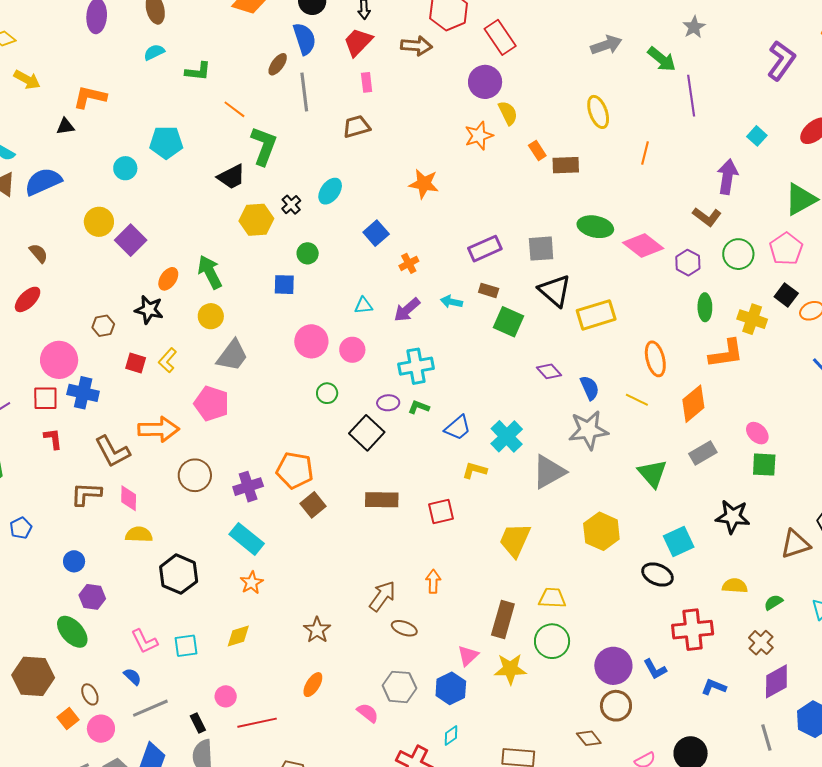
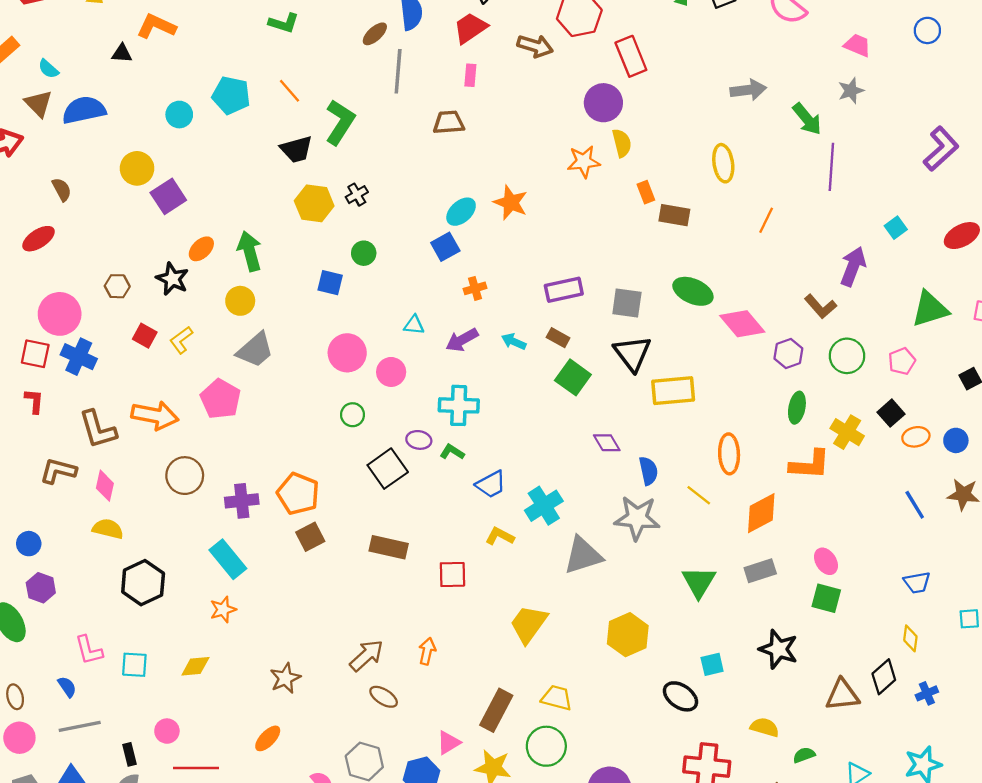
orange line: (234, 109) -> (290, 91), moved
cyan ellipse: (330, 191) -> (461, 212), moved
pink pentagon: (786, 249) -> (902, 361), size x0.7
cyan square: (679, 542) -> (712, 664), size x0.7

